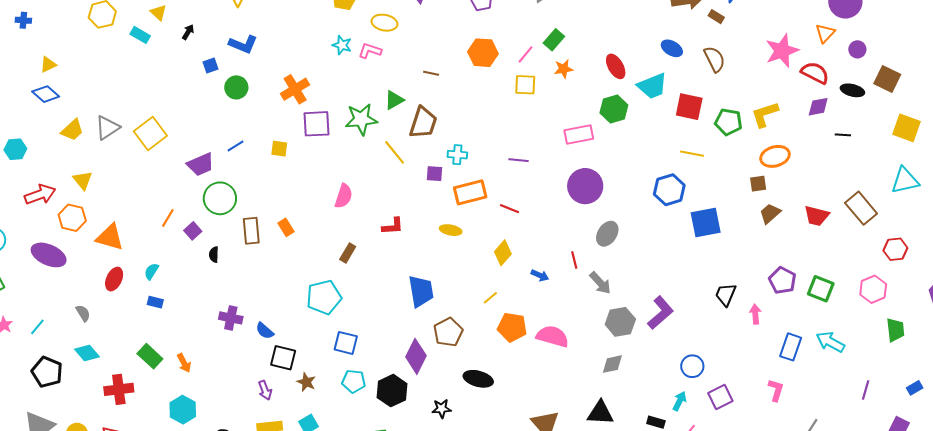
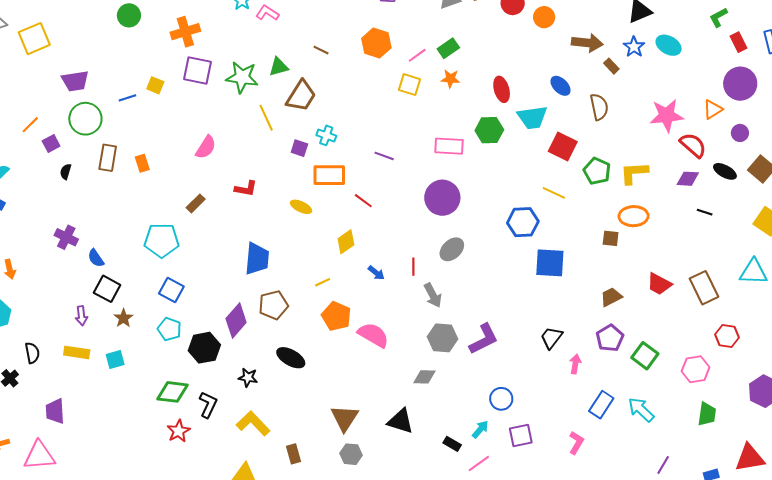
blue line: (236, 146) -> (127, 98), moved
brown trapezoid: (770, 213) -> (611, 297), moved

